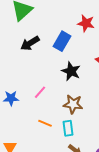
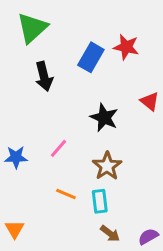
blue rectangle: (62, 41) -> (91, 57), moved
black arrow: (30, 43) -> (44, 76), turned -72
brown star: (73, 104) -> (107, 166), turned 30

